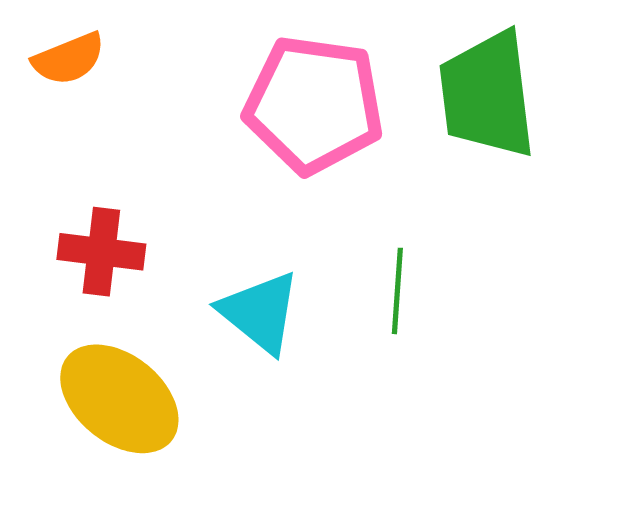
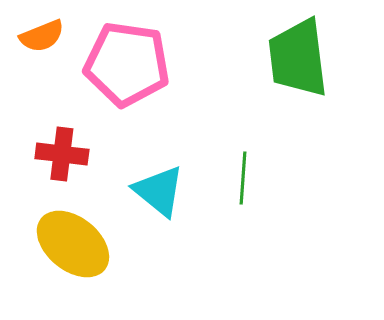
pink pentagon: (314, 105) -> (127, 64), moved

